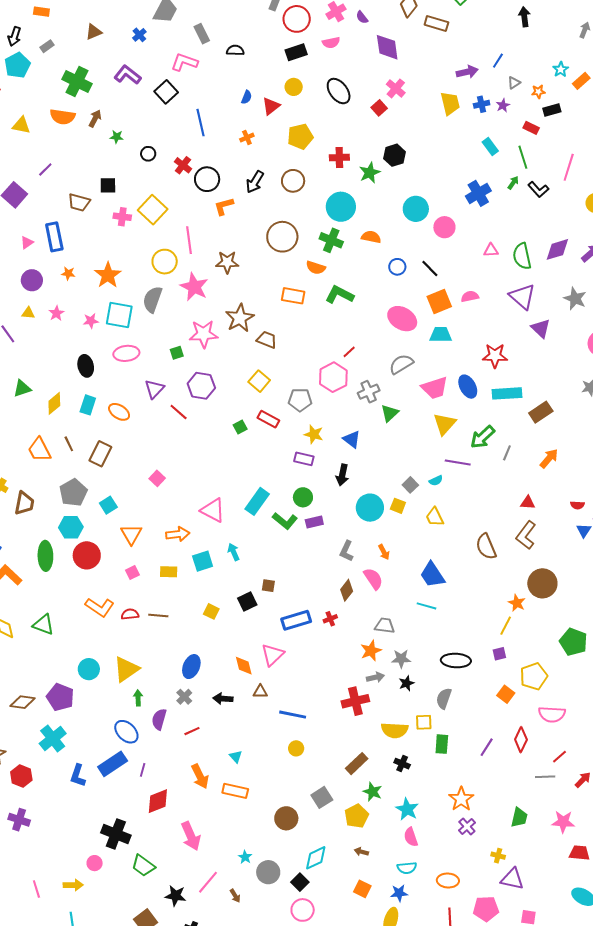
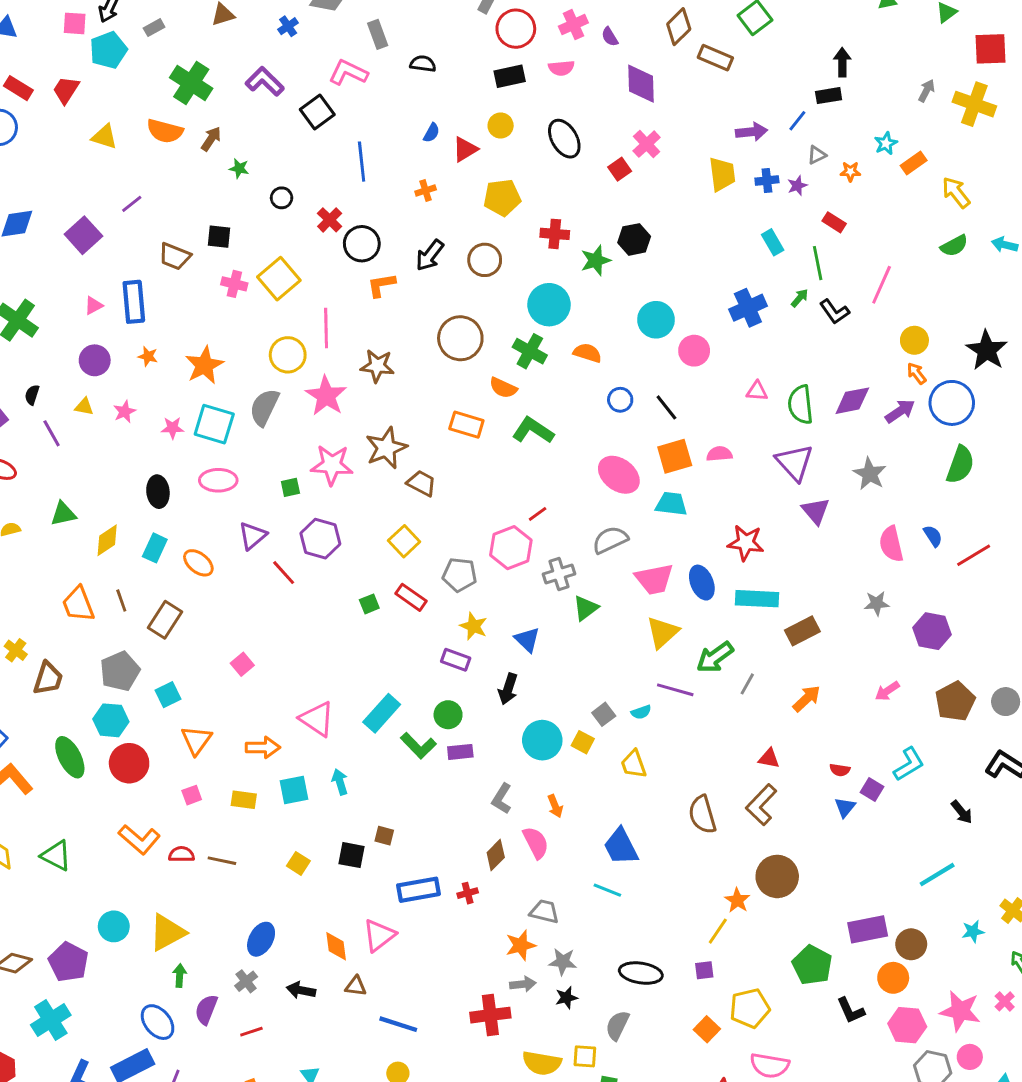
black rectangle: (552, 110) -> (829, 96), moved
green ellipse: (45, 556) -> (70, 757), turned -32
black square: (247, 602) -> (352, 855), turned 30

